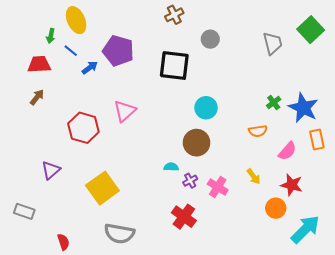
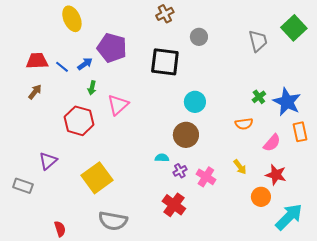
green arrow: (51, 36) -> (92, 88), moved
blue line: (71, 51) -> (62, 67), moved
gray rectangle: (24, 211) -> (23, 186), moved

